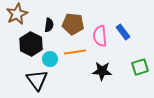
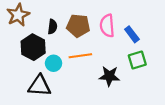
pink semicircle: (100, 36) -> (107, 26), moved
green square: (140, 67) -> (137, 60), moved
black triangle: (37, 80) -> (40, 86), turned -50

